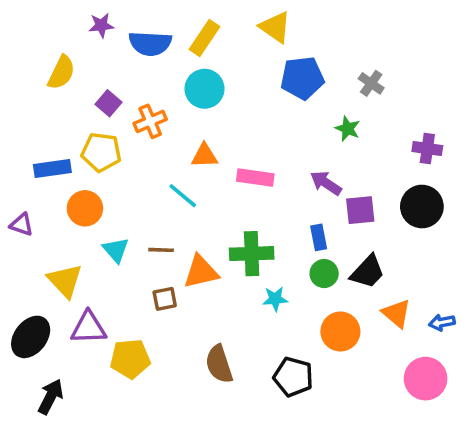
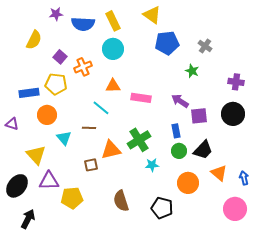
yellow rectangle: (205, 38) -> (113, 21), turned -60
brown line: (161, 250) -> (89, 128), moved
green cross: (252, 254) -> (139, 140), turned -30
blue arrow: (442, 322) -> (244, 178), turned 88

